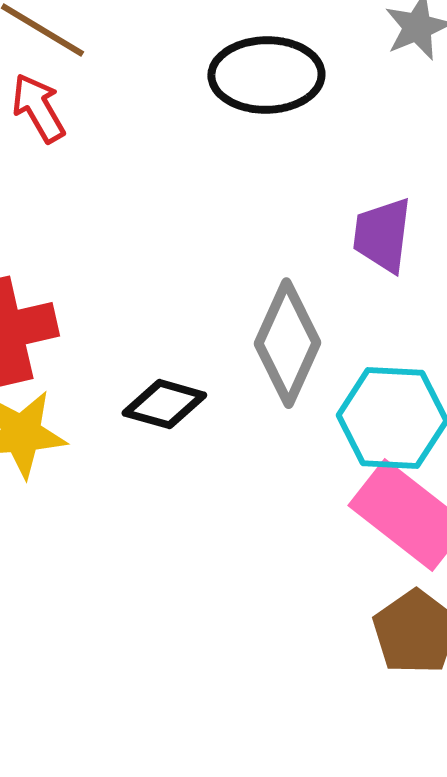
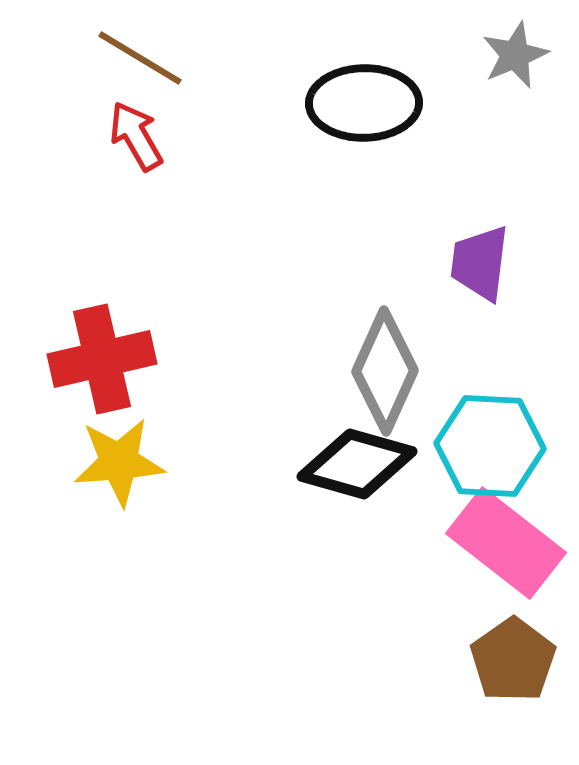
black diamond: (164, 404) -> (357, 464), moved, size x1.4

